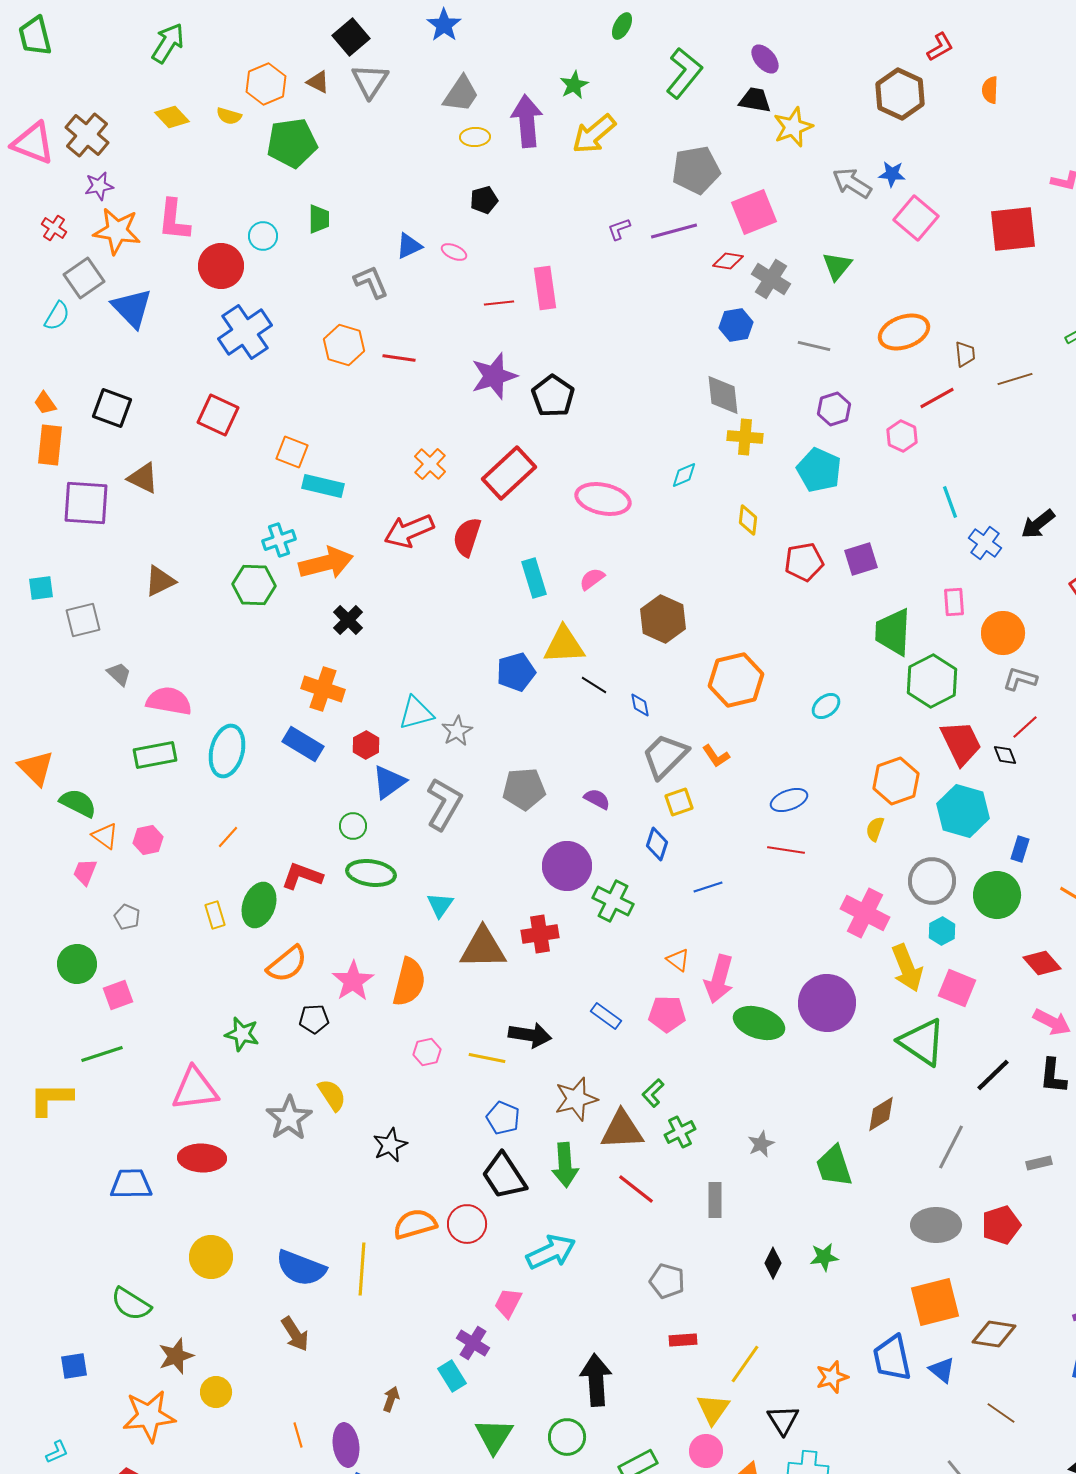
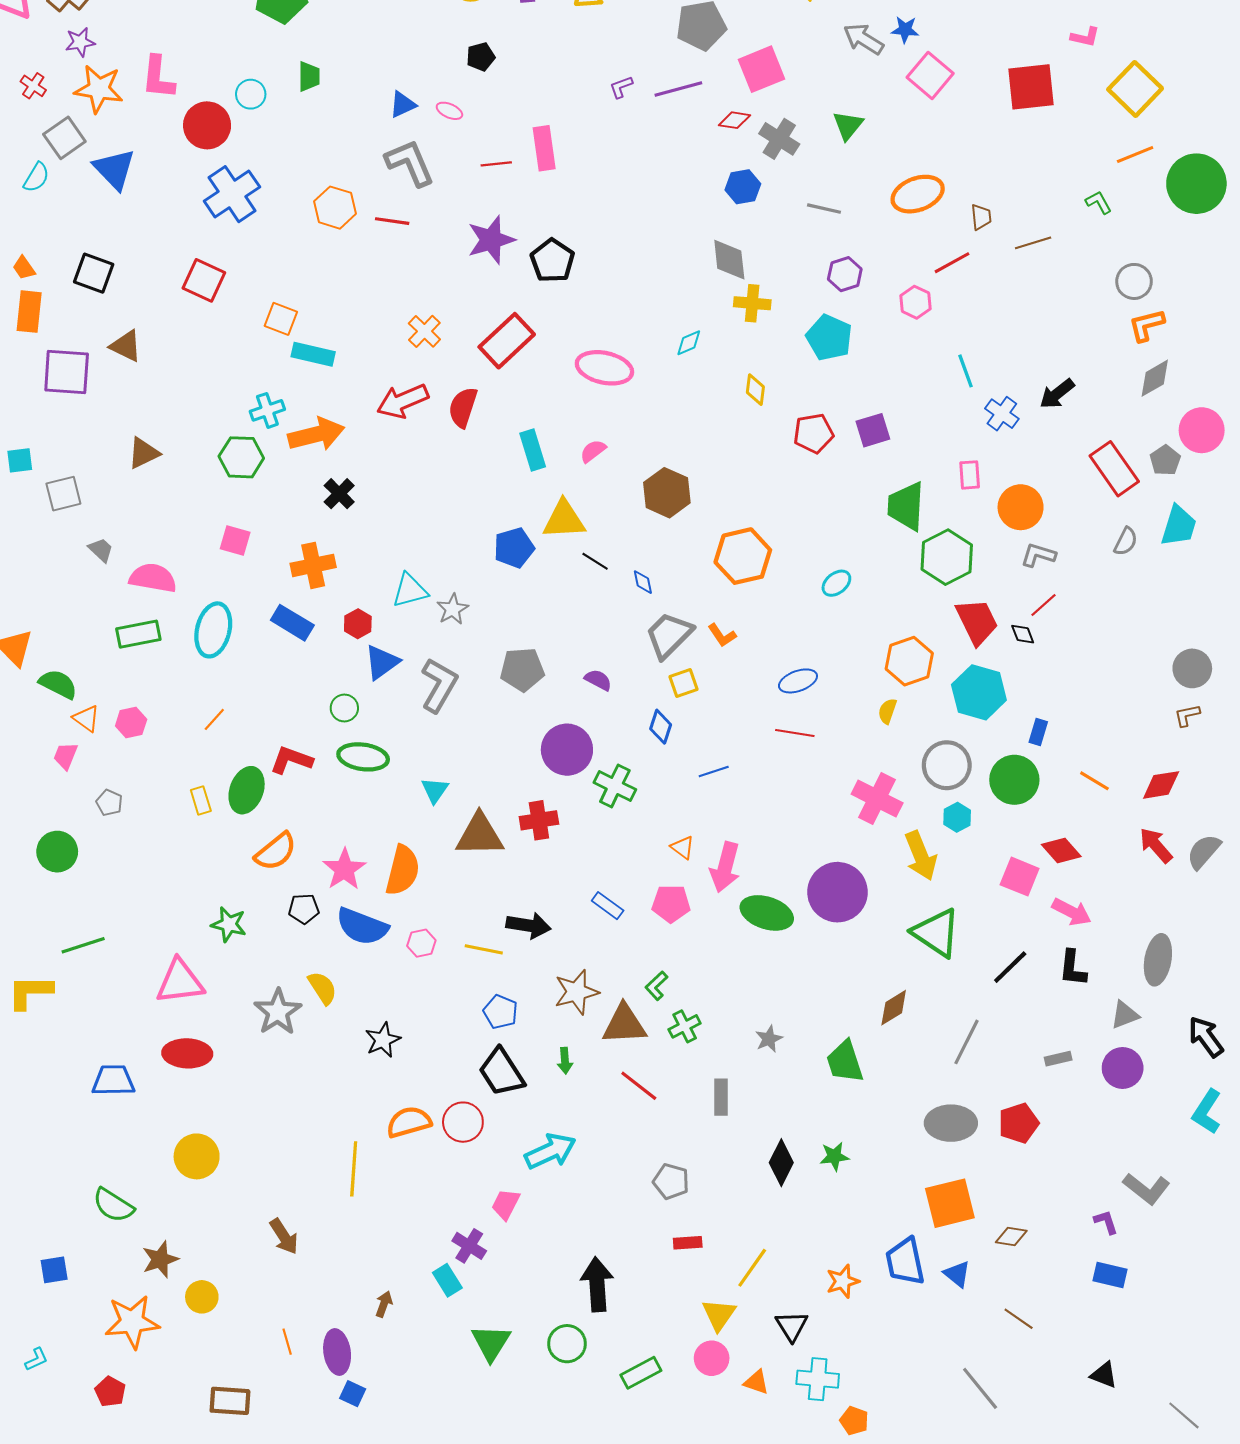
gray L-shape: (371, 282) -> (410, 163), moved, size x1.4
orange cross: (323, 689) -> (313, 565), turned -30
pink square: (957, 988) -> (1020, 877), moved
pink square: (118, 995) -> (235, 540), moved, turned 36
green arrow: (565, 1165) -> (565, 1061), size x0.6
black diamond: (773, 1263) -> (781, 1163), size x1.4
blue semicircle: (301, 1268) -> (362, 926), moved
brown diamond: (994, 1334) -> (1011, 1237), size x0.7

